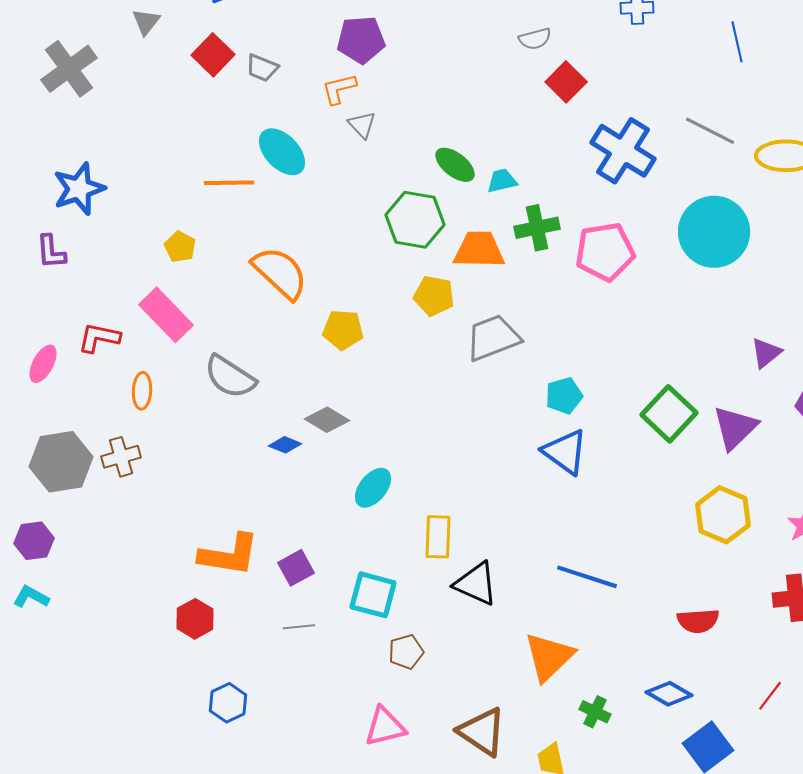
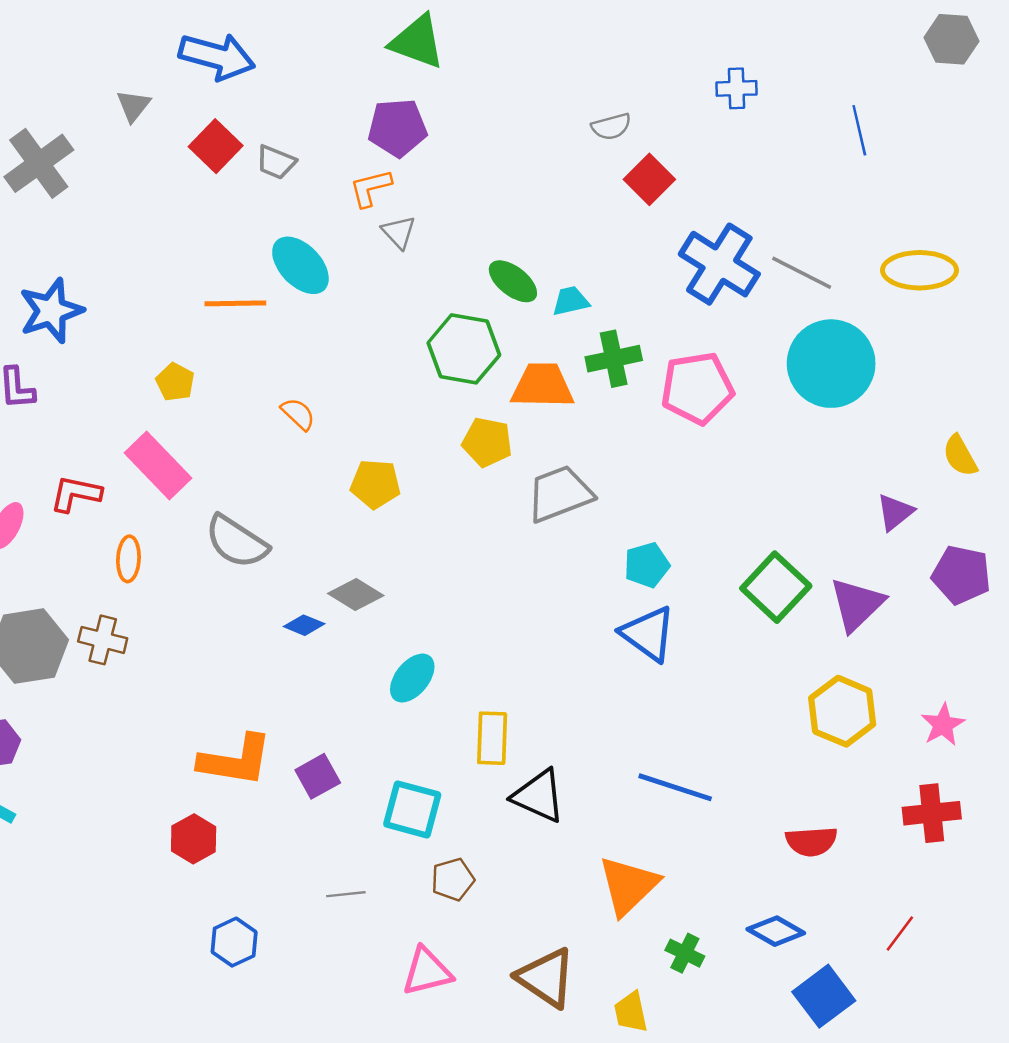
gray line: (710, 131) -> (802, 273), moved
orange semicircle: (280, 273) -> (298, 414), size x0.5
brown cross: (121, 457) -> (103, 640), turned 30
gray line: (299, 627) -> (346, 894), moved

